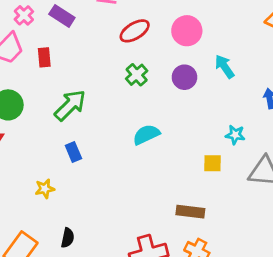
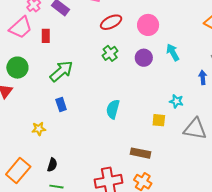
cyan semicircle: (146, 135) -> (113, 109), moved, turned -54

